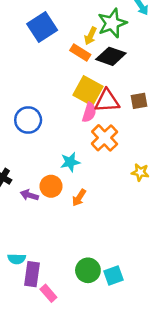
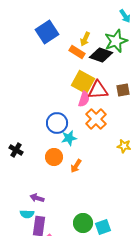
green star: (112, 23) -> (116, 41), moved
blue circle: (28, 120) -> (57, 123), moved
purple arrow: (29, 195) -> (37, 198), moved

